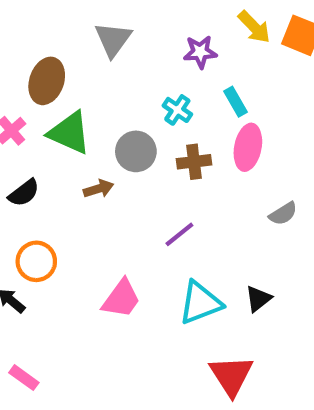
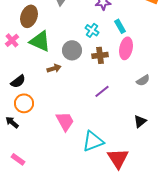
black semicircle: (24, 193) -> (18, 81), moved
purple line: (179, 234) -> (102, 91), moved
pink trapezoid: (121, 299) -> (65, 121), turned -65
black triangle: (258, 299) -> (140, 121), moved
cyan triangle: (200, 303) -> (93, 141), moved

